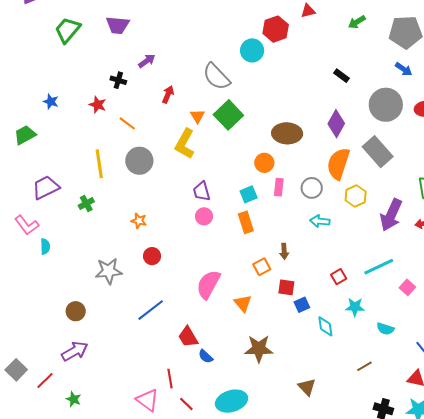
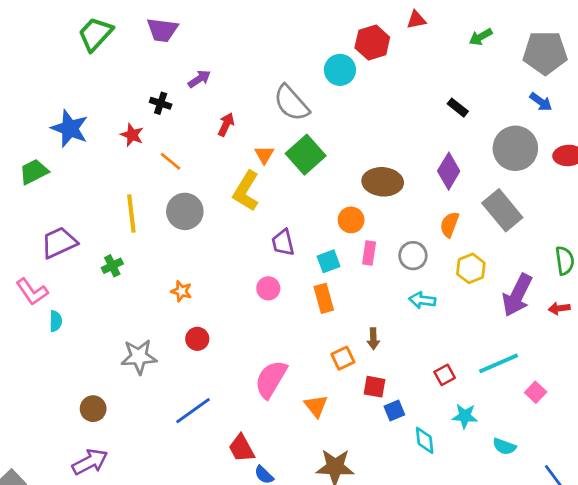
blue star: (51, 102) -> (70, 129), size x1.8
orange semicircle: (338, 164) -> (449, 224), size x0.6
purple trapezoid: (202, 191) -> (283, 243), moved

